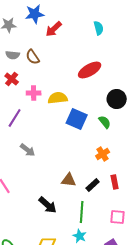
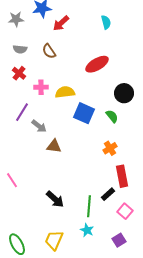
brown semicircle: (33, 57) -> (49, 51), moved
gray arrow: (28, 150) -> (39, 126), moved
brown triangle: (69, 180) -> (54, 146), moved
red rectangle: (115, 182) -> (122, 176), size x1.5
black rectangle: (93, 185) -> (108, 194), moved
pink square: (118, 217) -> (125, 211), turned 35

